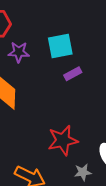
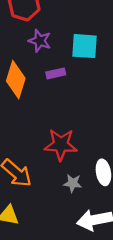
purple rectangle: (73, 74) -> (56, 73), moved

